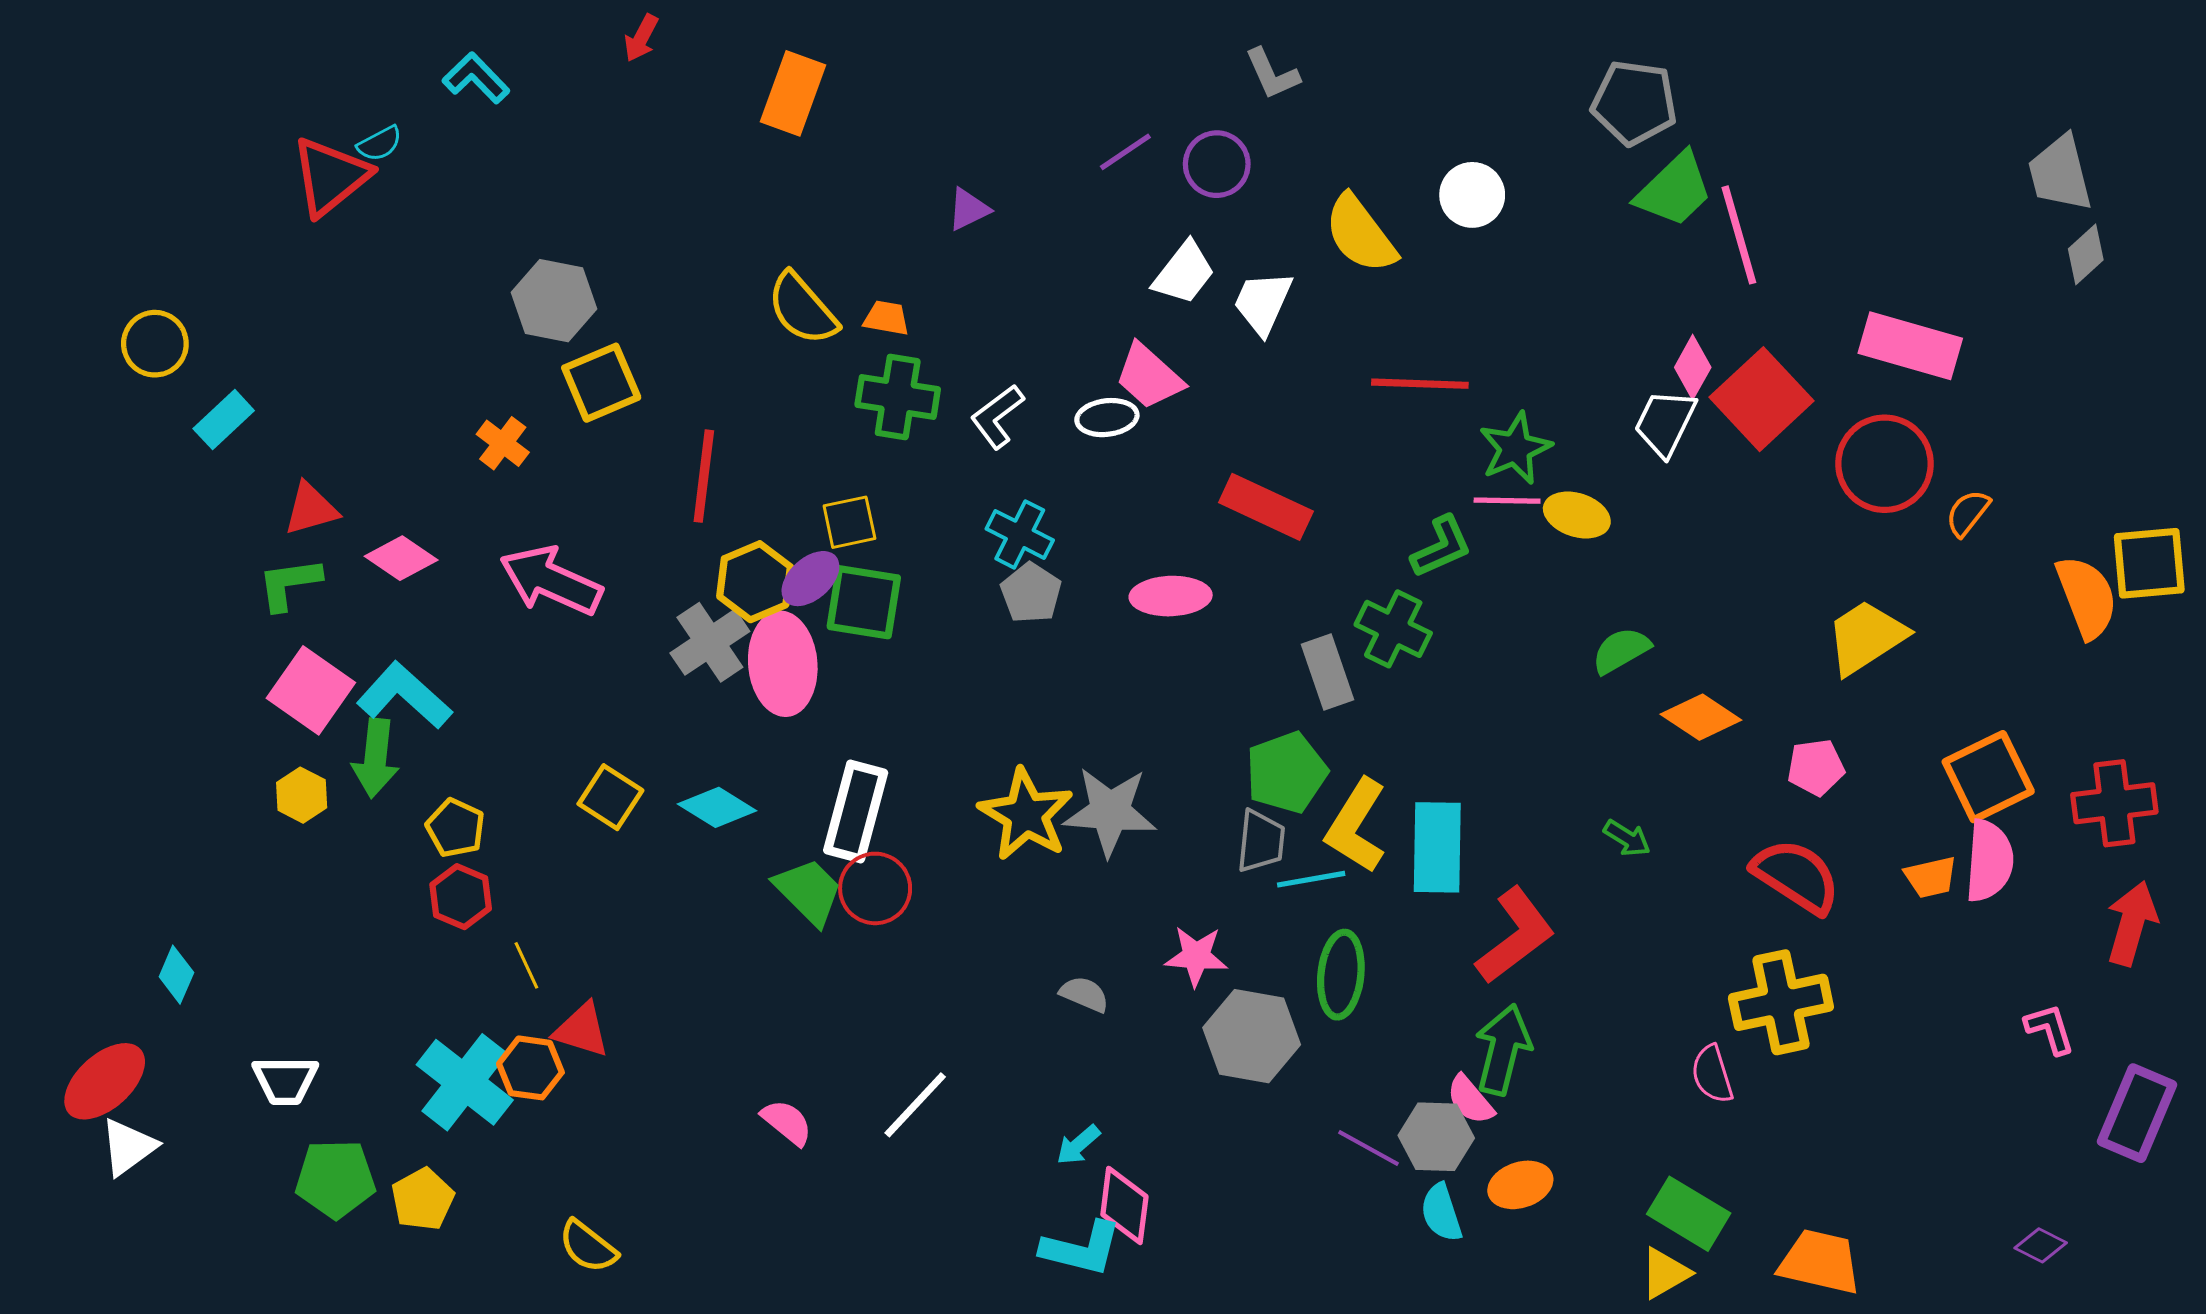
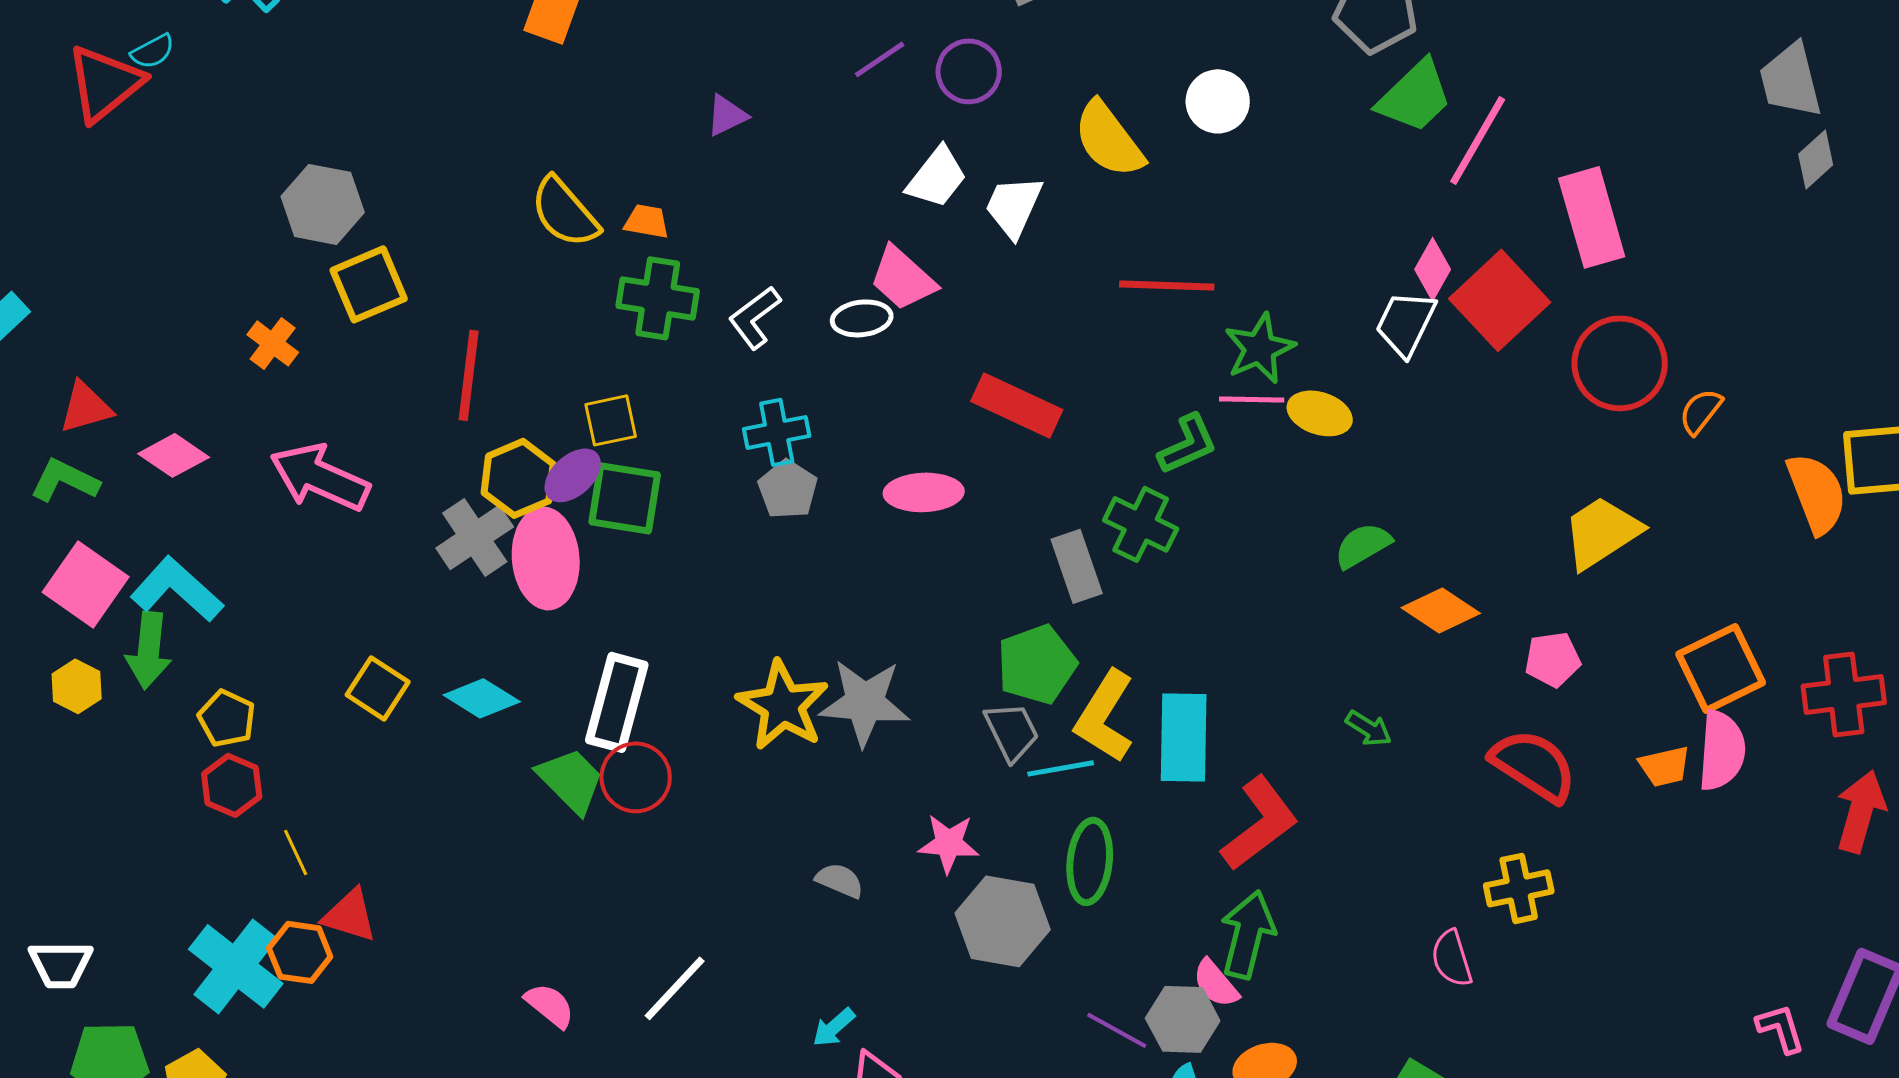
pink line: (1739, 235) -> (1478, 140), turned 46
pink rectangle: (1910, 346) -> (1592, 217), moved, turned 58
cyan cross: (1020, 534) -> (777, 432), turned -38
green L-shape: (289, 584) -> (65, 480), turned 34
gray trapezoid: (1261, 841) -> (1012, 731), turned -32
yellow cross: (1781, 1002) -> (1519, 888), size x0.7
pink L-shape: (2050, 1029) -> (1781, 1028), moved

